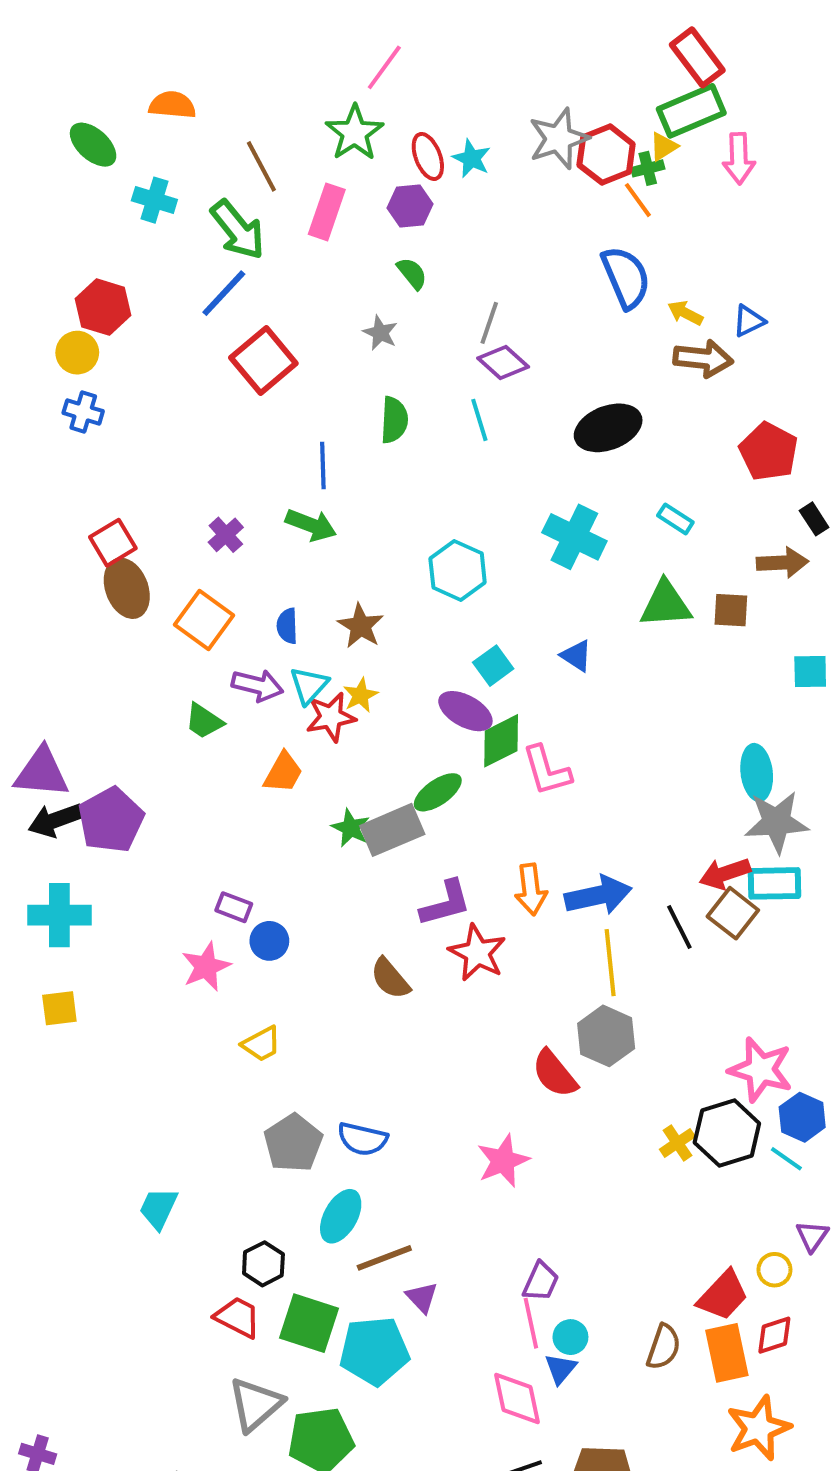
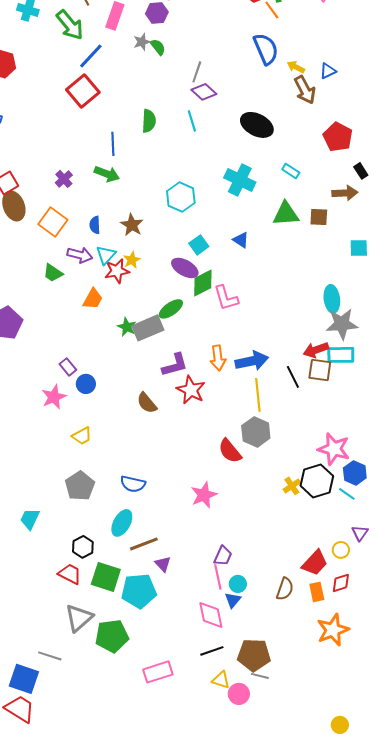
blue line: (224, 293) -> (91, 56), moved
gray star: (380, 333) -> (142, 42), moved, turned 30
brown arrow: (703, 359) -> (305, 90), turned 56
black ellipse: (608, 428) -> (257, 125), turned 48
purple rectangle: (234, 907) -> (68, 367), turned 30
brown square: (733, 913) -> (320, 370), turned -30
gray pentagon: (293, 1143) -> (80, 486), moved
orange rectangle: (727, 1353) -> (317, 592), size x0.7

